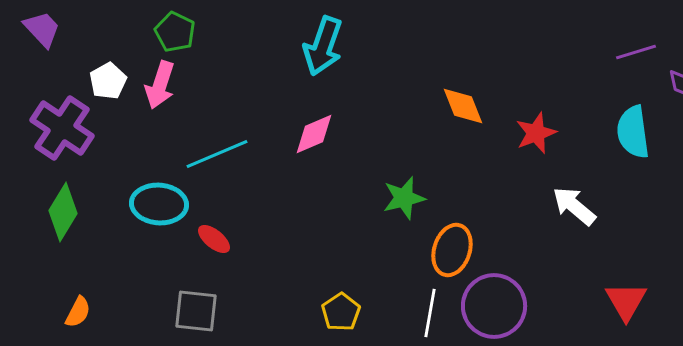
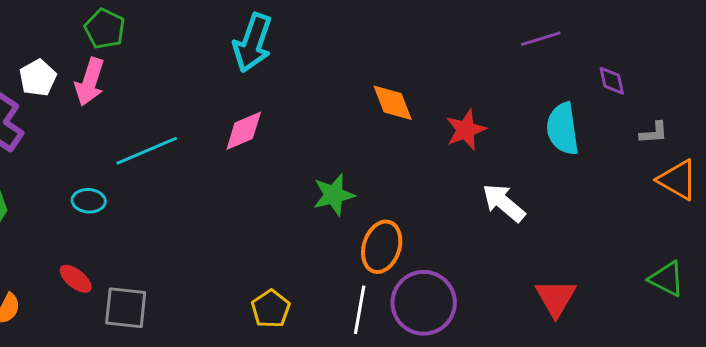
purple line: (636, 52) -> (541, 39), moved
cyan ellipse: (159, 204) -> (89, 201), size x0.6
red ellipse: (214, 239) -> (76, 279), moved

